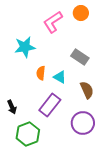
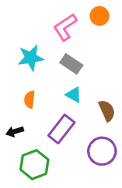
gray rectangle: (80, 57) -> (71, 64), moved
orange semicircle: (41, 73) -> (29, 100), moved
black arrow: (12, 107) -> (15, 131), turned 96

